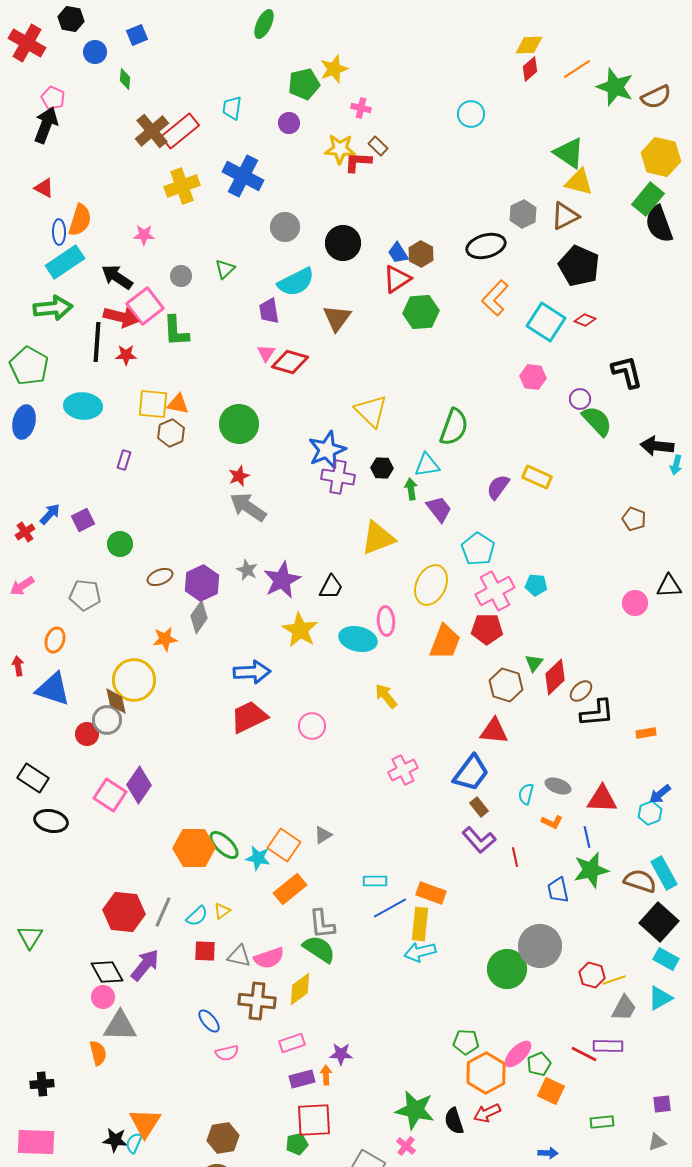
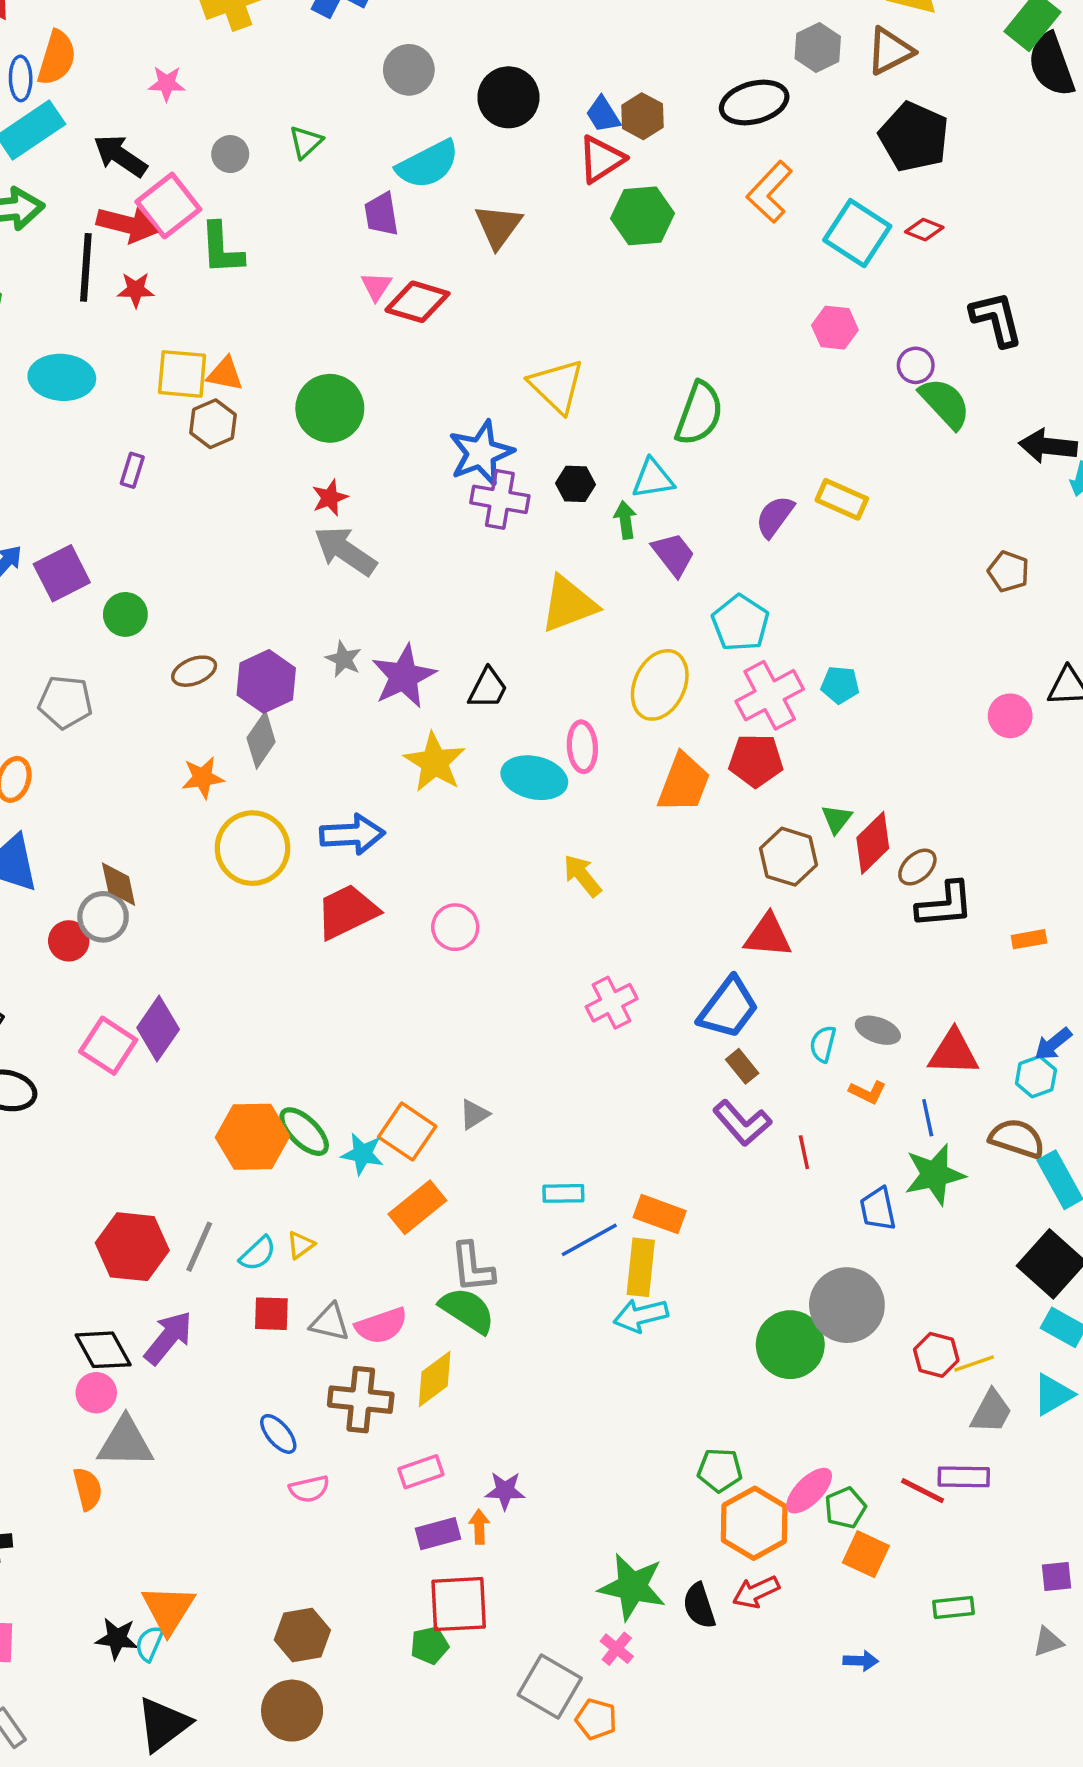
purple square: (83, 520) -> (62, 573), size x1.4
yellow circle: (134, 680) -> (253, 848), moved
brown semicircle: (640, 881) -> (1017, 1138), moved

